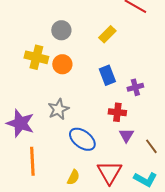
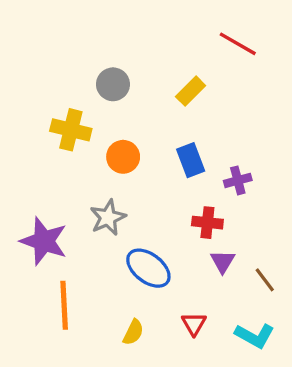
orange circle: (62, 64) -> (123, 157), moved
red triangle: (109, 172) -> (194, 324), size x0.6

